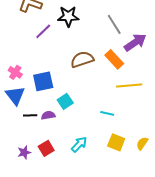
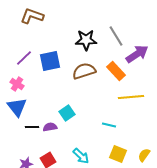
black star: (68, 16) -> (86, 40), moved
purple line: (43, 31) -> (24, 58), moved
blue square: (43, 81) -> (50, 61), moved
cyan arrow: (79, 144) -> (81, 156), turned 90

